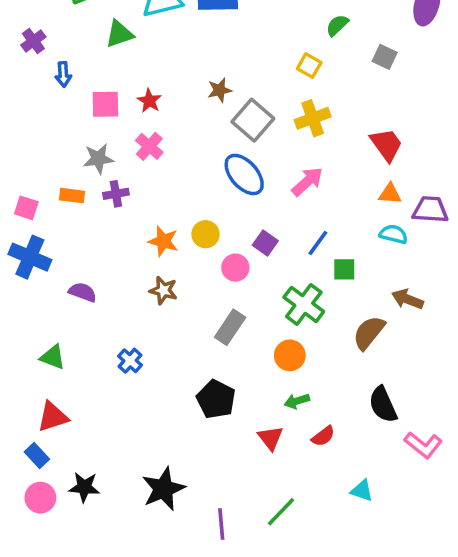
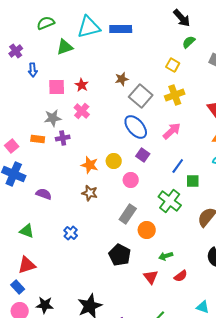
pink square: (26, 208) -> (12, 146), turned 32
purple square: (265, 243) -> (143, 155), moved
orange circle: (290, 355) -> (147, 230), moved

